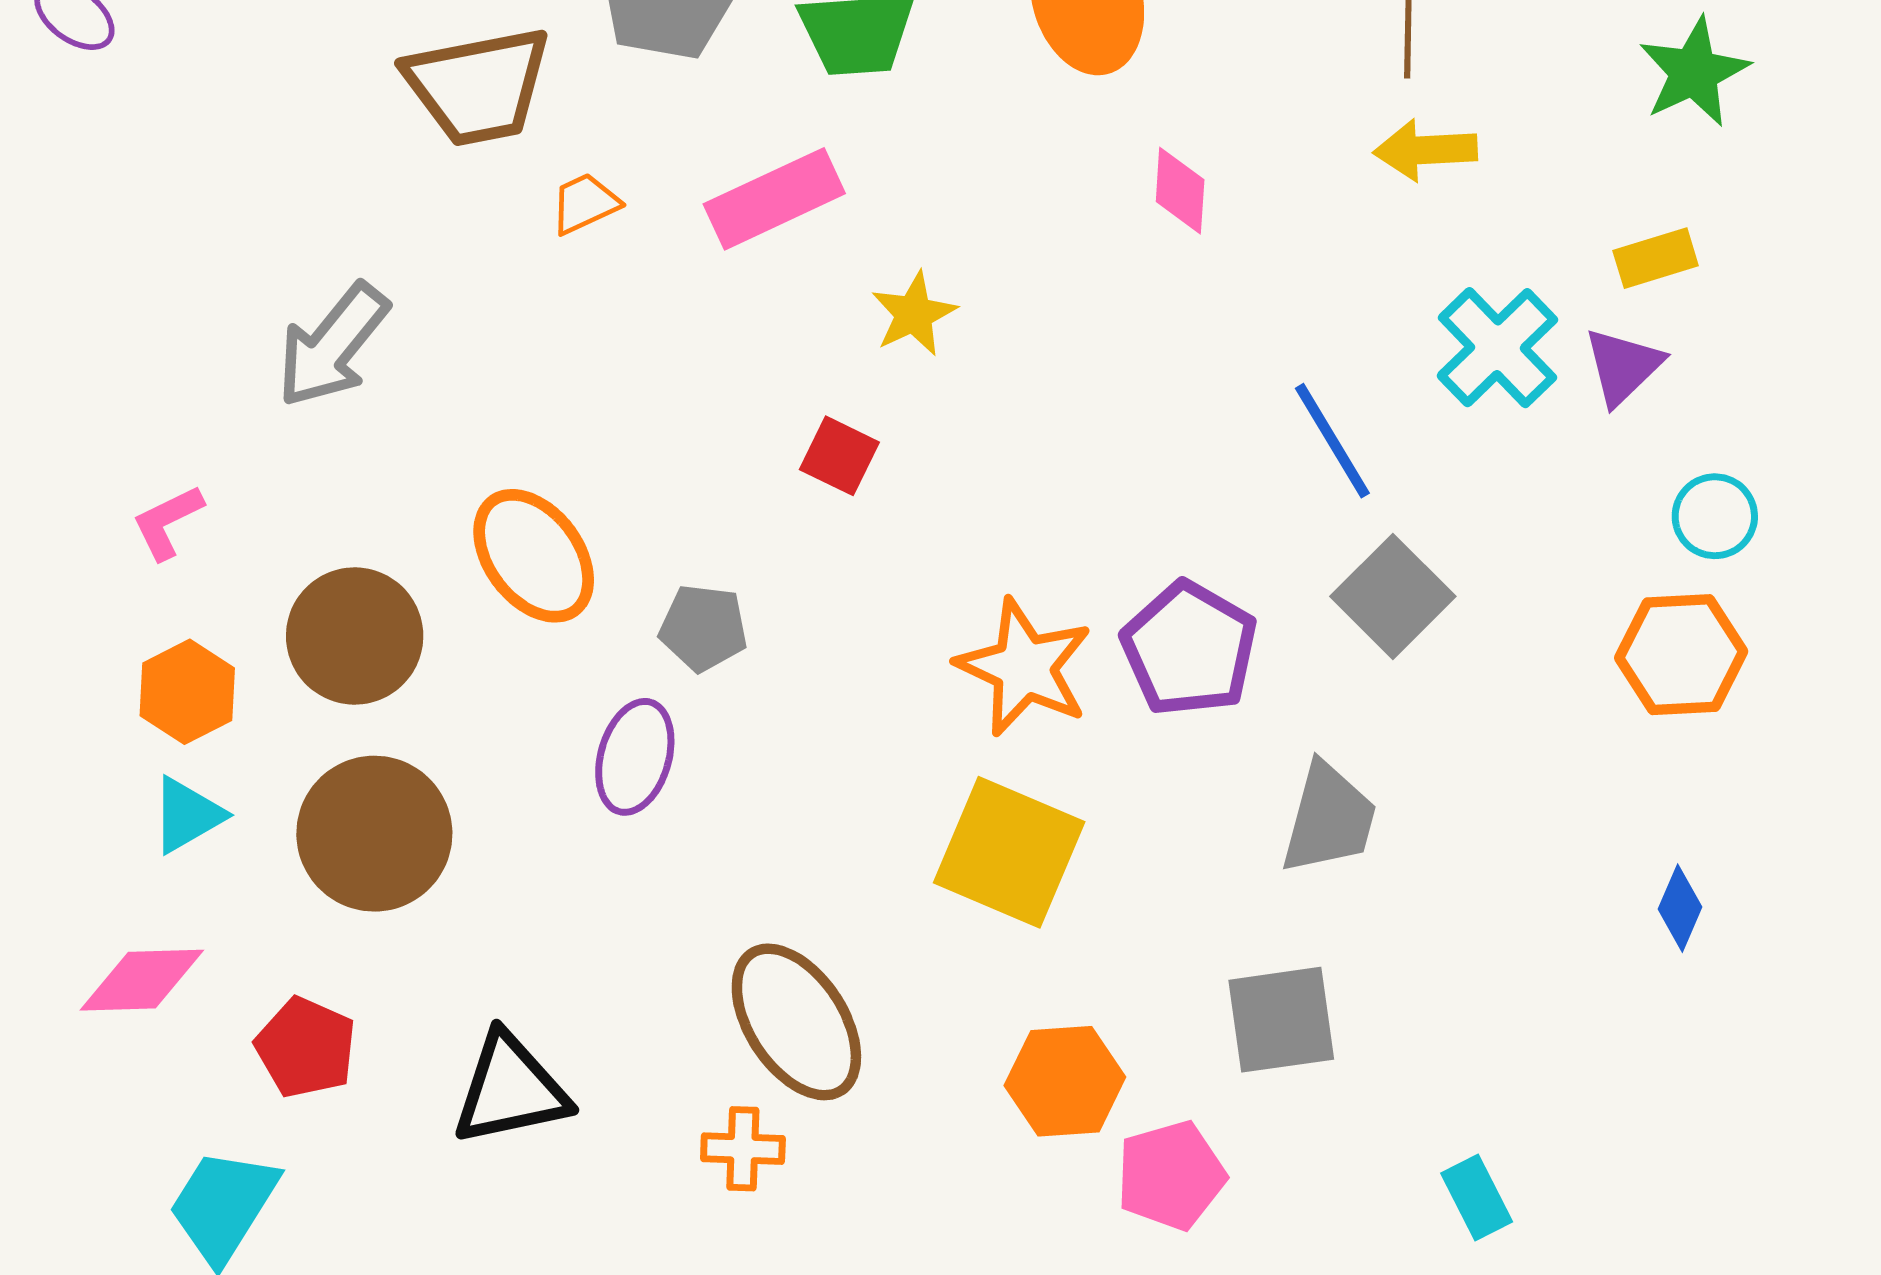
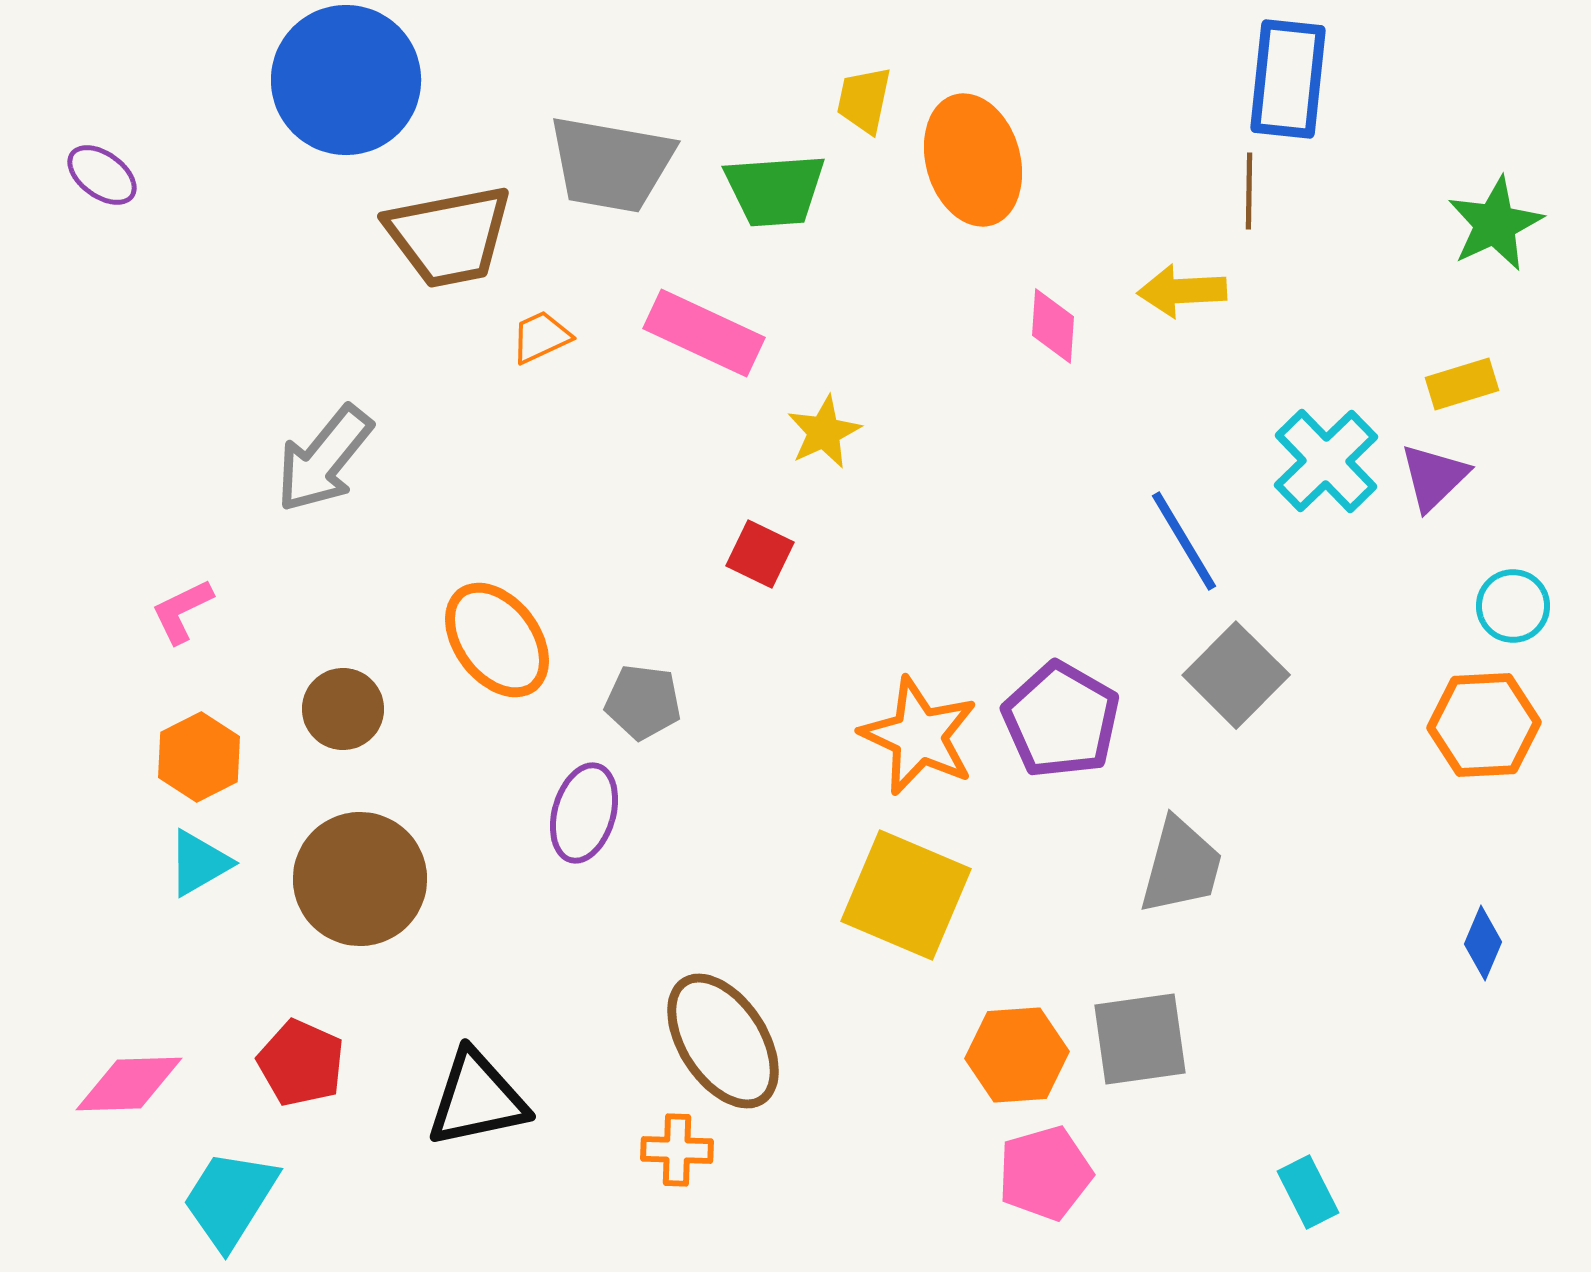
yellow arrow: (1425, 150) -> (1182, 291), moved
pink rectangle: (774, 199) -> (704, 333), turned 50
brown circle: (355, 636) -> (343, 709), size x0.7
pink diamond: (142, 980) -> (129, 1084), moved
orange hexagon: (1065, 1081) -> (1017, 1055), moved

